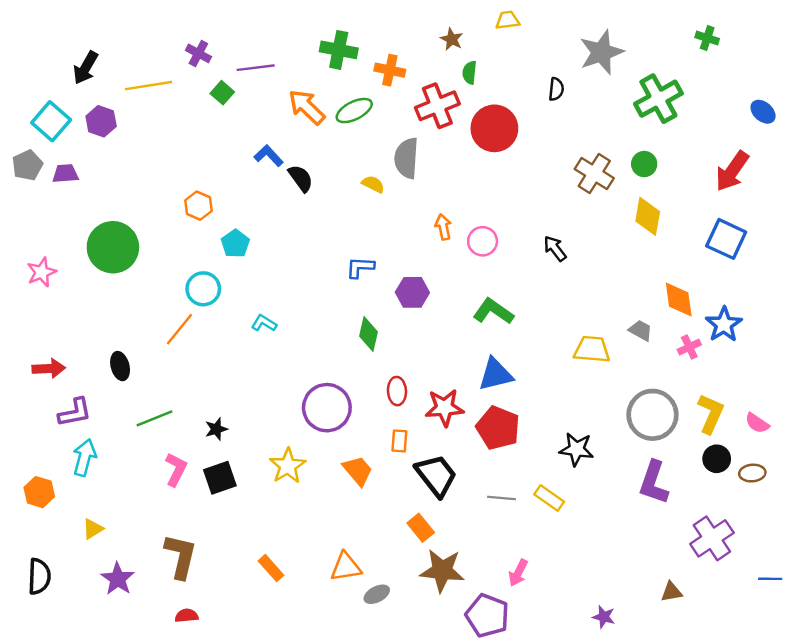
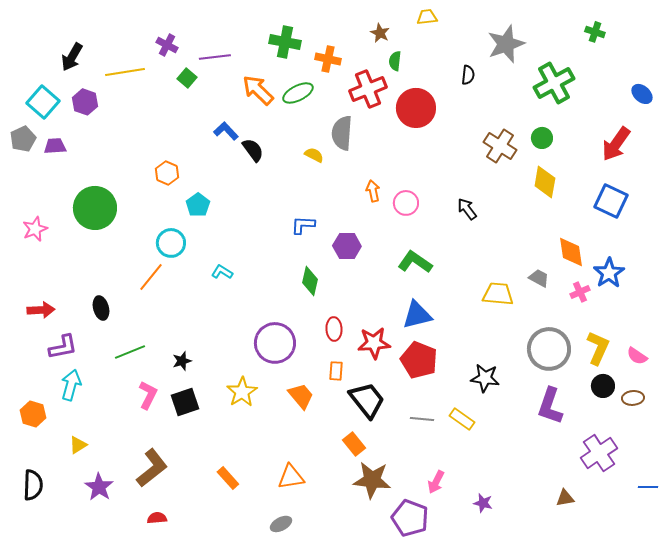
brown L-shape: (181, 556) -> (152, 468), turned 39
gray ellipse: (377, 594) -> (281, 524), moved
purple star: (604, 617) -> (483, 503), moved

